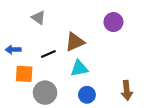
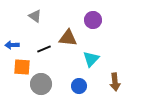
purple circle: (113, 22) -> (93, 20), moved
brown triangle: (75, 42) -> (68, 38), turned 30
cyan triangle: (79, 68) -> (91, 59), moved, turned -36

